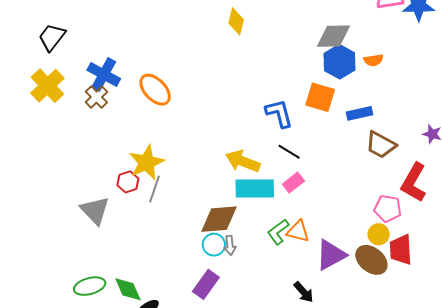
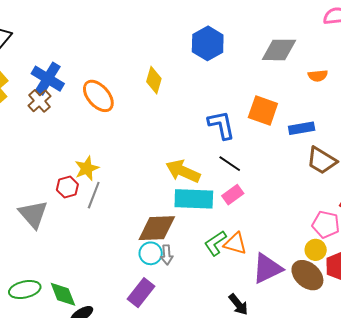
yellow diamond: (236, 21) -> (154, 80), moved
blue hexagon: (339, 62) -> (208, 43), moved
yellow star: (147, 162) -> (87, 168), size x0.7

